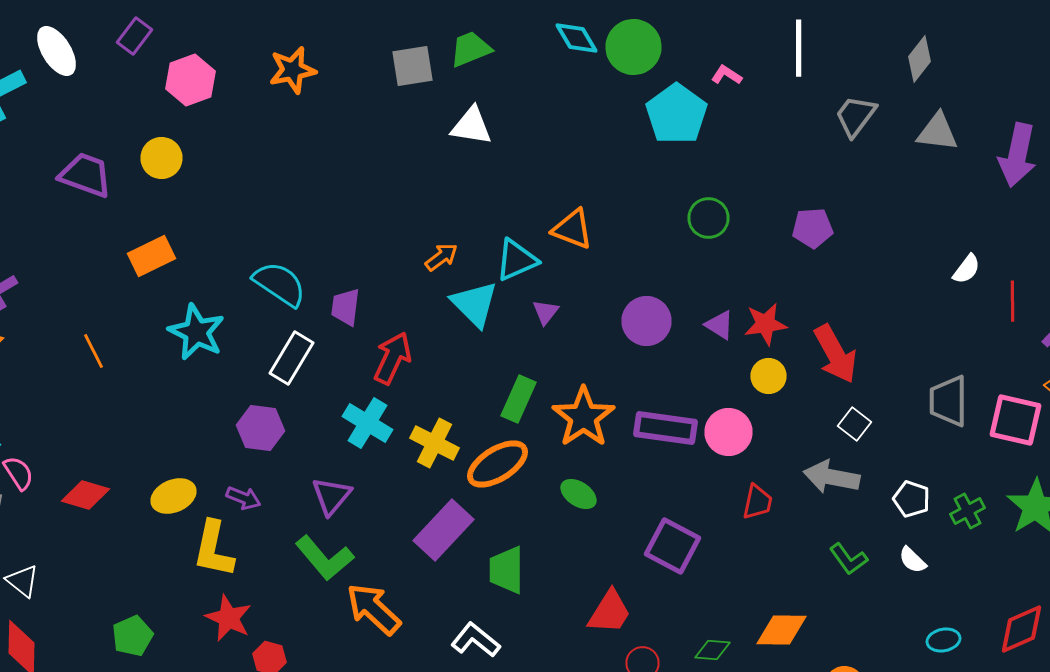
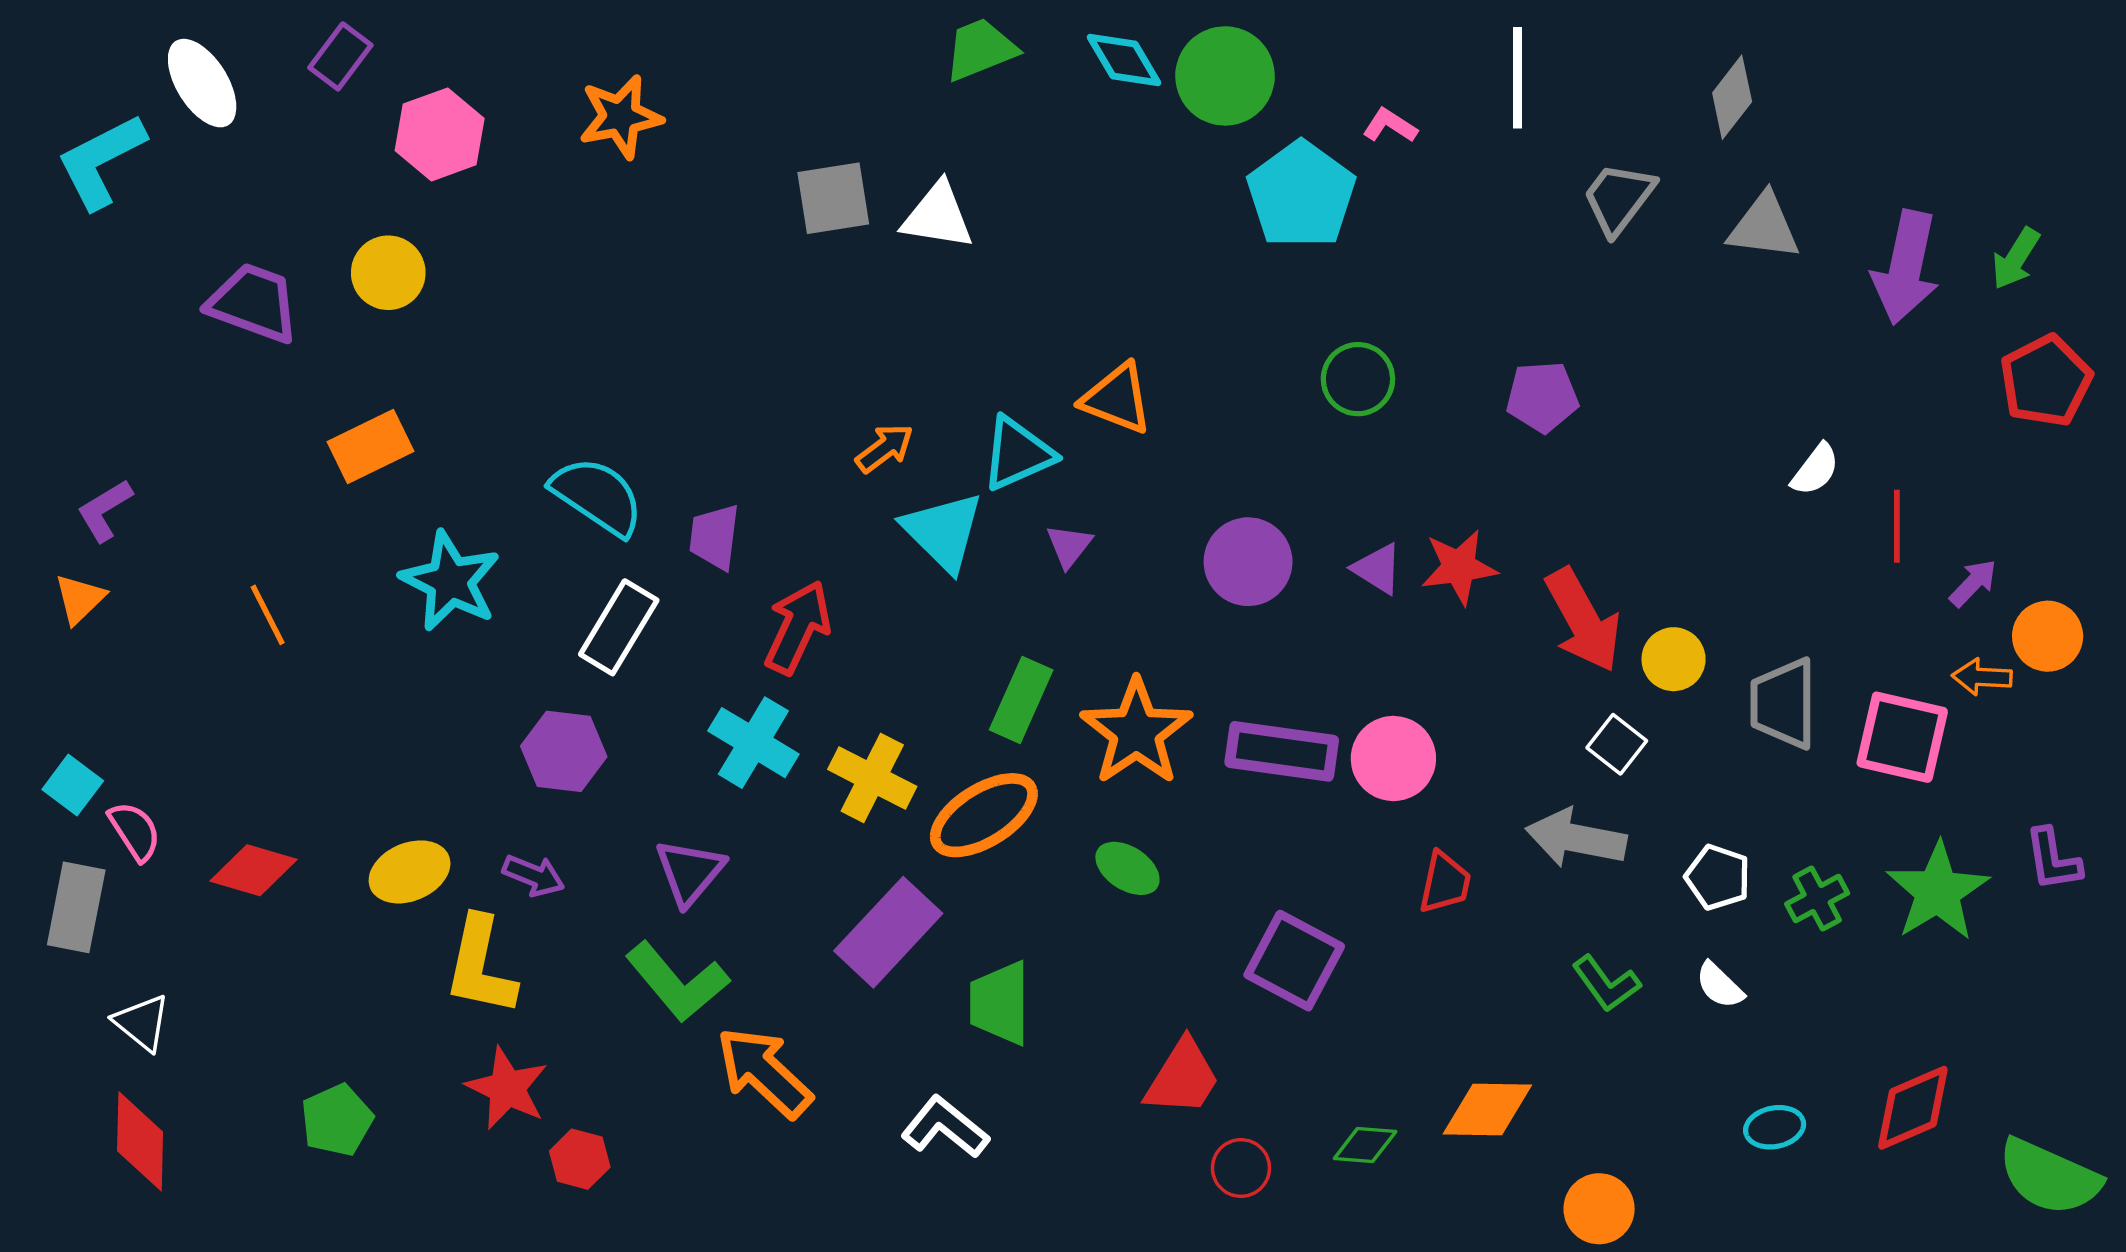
green trapezoid: (470, 49) -> (980, 49), moved
gray square: (412, 66) -> (833, 198), moved
yellow circle: (768, 376) -> (1674, 659), moved

